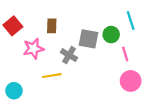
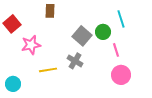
brown rectangle: (52, 26) -> (50, 11), moved
gray square: (88, 39) -> (82, 36), turned 30
gray cross: (69, 55) -> (75, 61), moved

